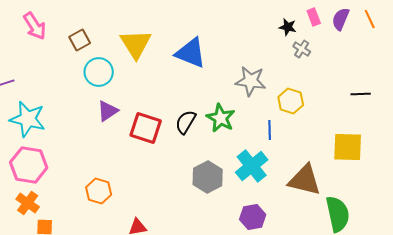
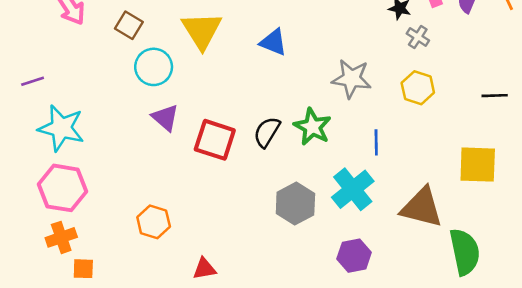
brown square: (80, 40) -> (129, 25), turned -30
blue triangle: (191, 53) -> (273, 42), size x0.7
yellow hexagon: (291, 101) -> (418, 88), moved
purple triangle: (108, 111) -> (165, 118), turned -45
orange cross: (28, 203) -> (61, 237), turned 35

